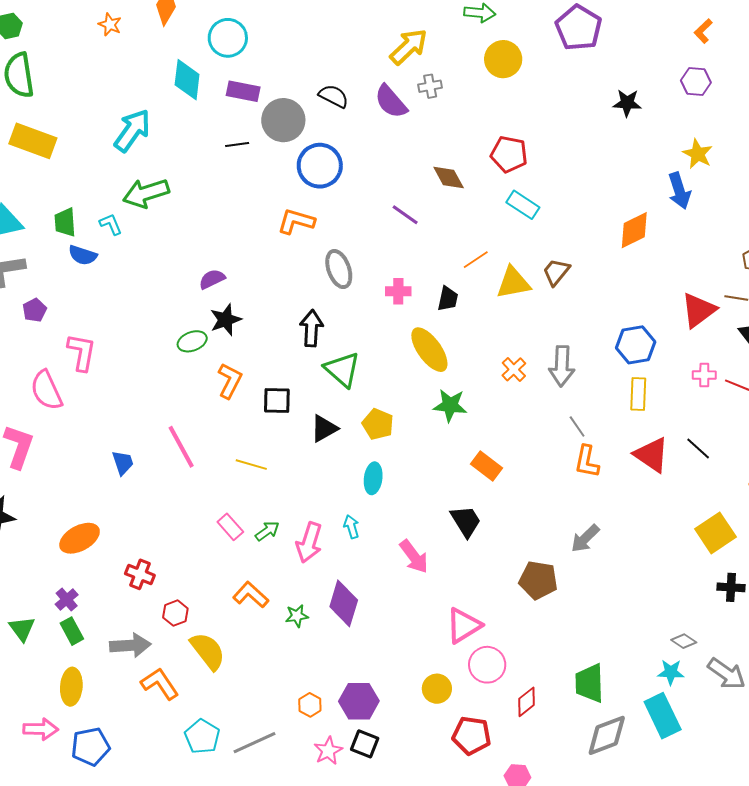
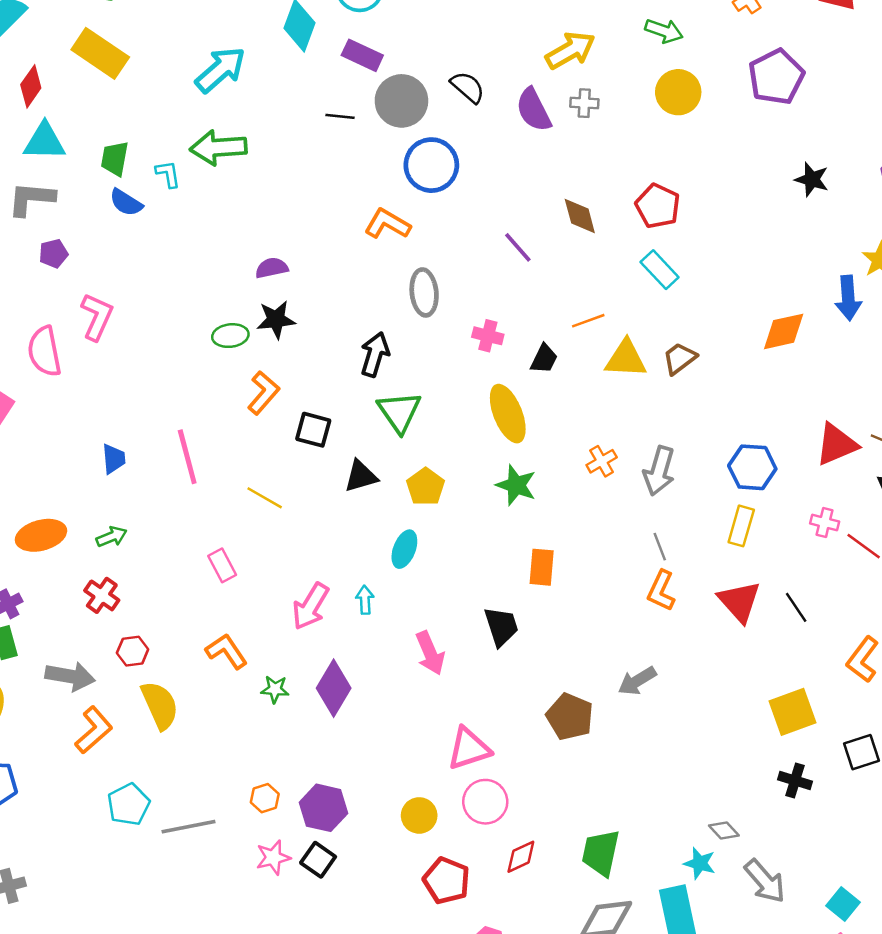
orange rectangle: (487, 466) -> (542, 567), turned 44
green arrow: (267, 531) -> (112, 537), moved
orange L-shape: (160, 684) -> (94, 730), turned 69

